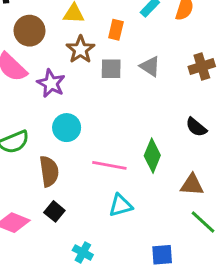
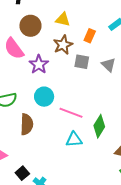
pink line: (109, 165) -> (71, 113), moved
cyan triangle: (120, 205) -> (74, 140), moved
black square: (54, 211) -> (22, 173), moved

